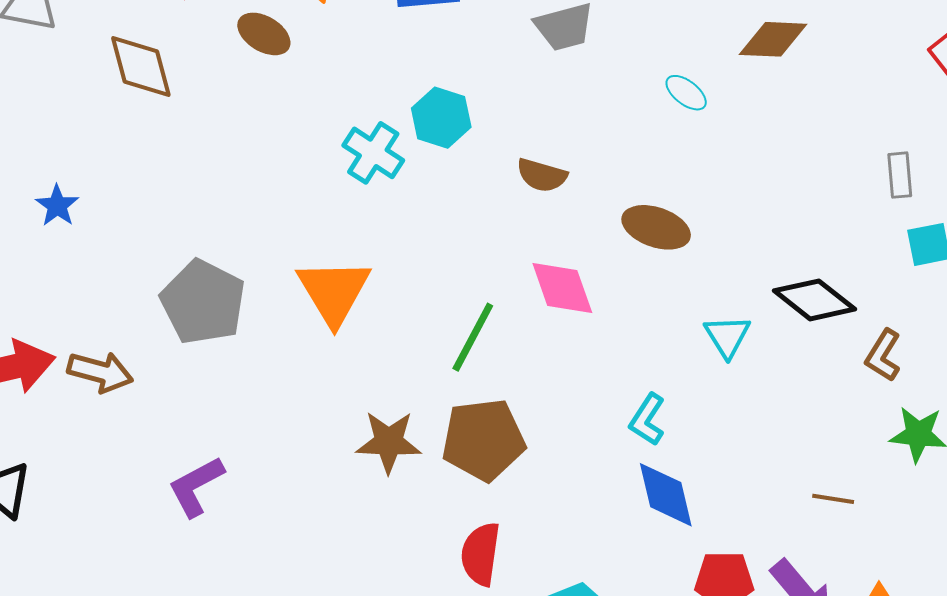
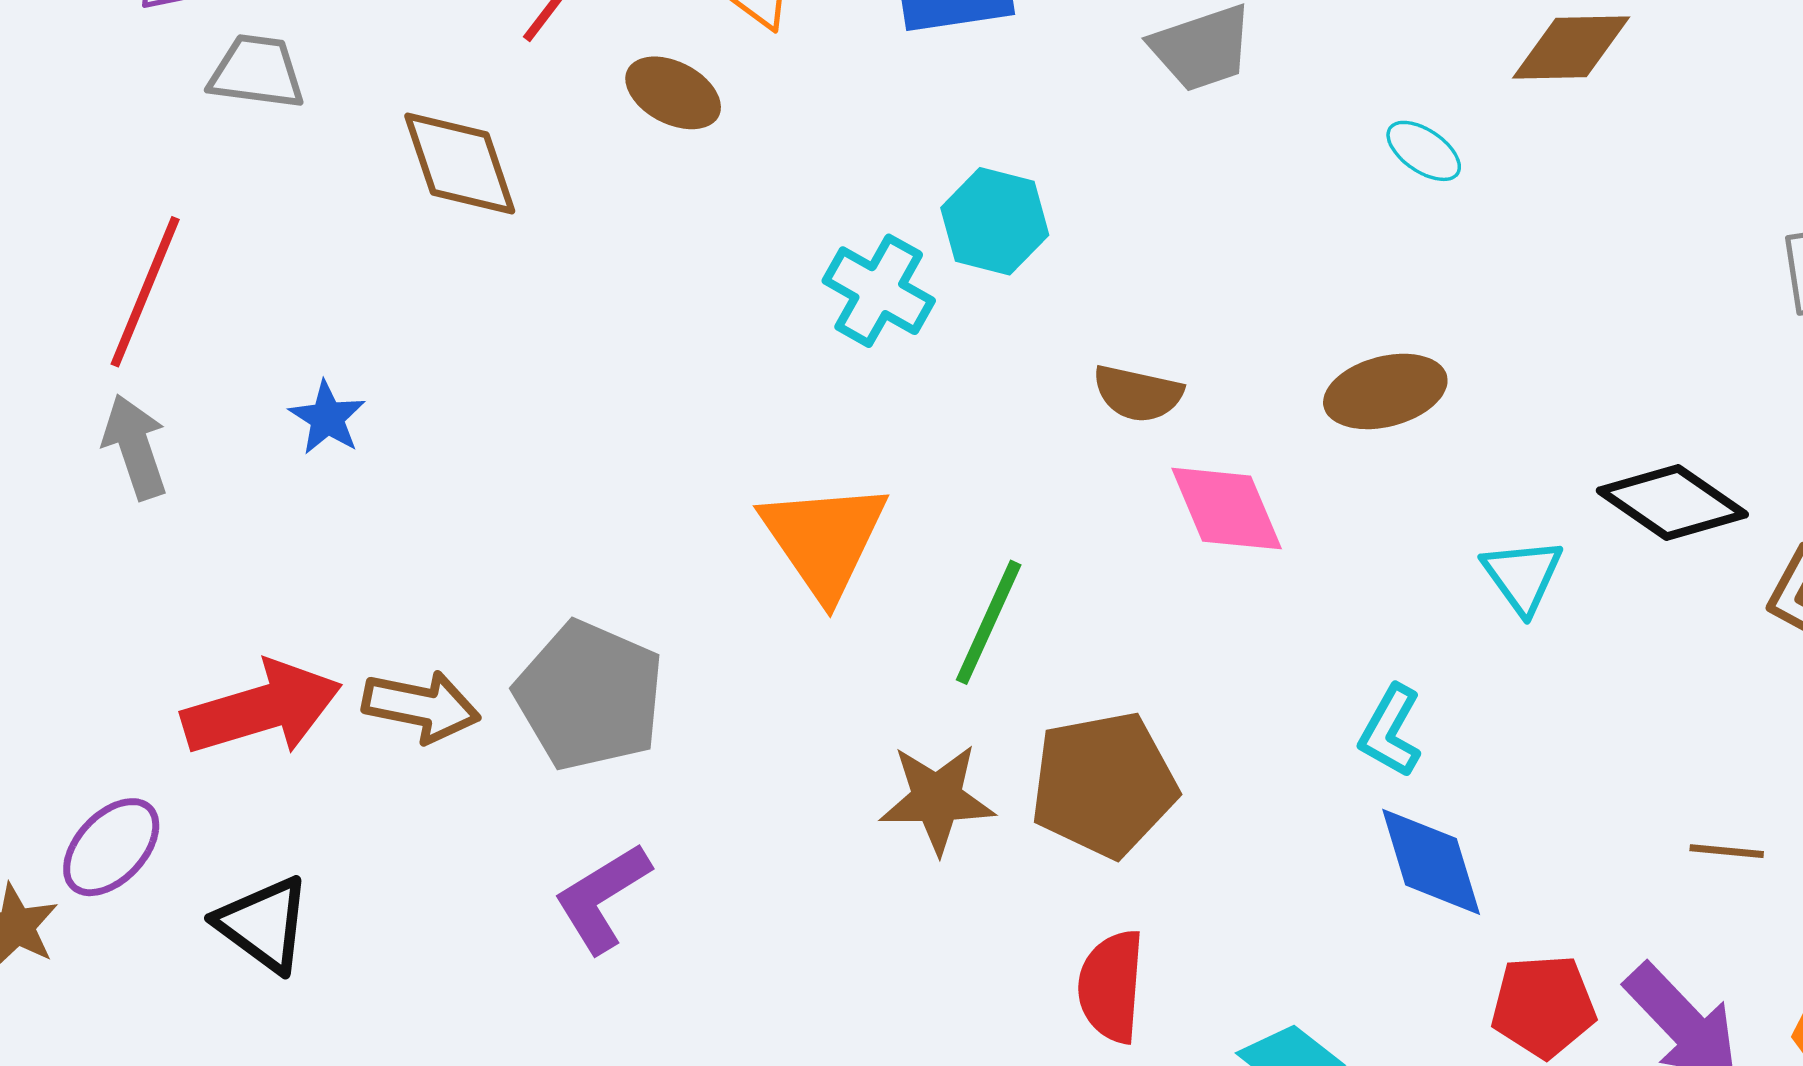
brown semicircle: (542, 175) -> (1138, 393), moved
brown ellipse: (656, 227) -> (1385, 391), turned -30
gray pentagon: (203, 302) -> (590, 696), moved
green line: (473, 337) -> (989, 622), moved

